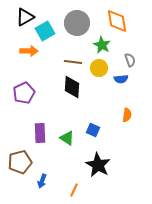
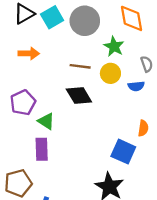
cyan square: (45, 31) -> (52, 17), moved
black diamond: (72, 87) -> (79, 96), turned -35
blue square: (93, 130) -> (123, 152), moved, size x1.5
green triangle: (67, 138) -> (46, 121), moved

